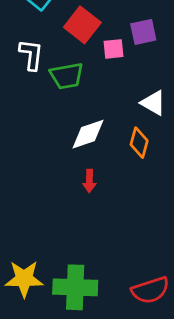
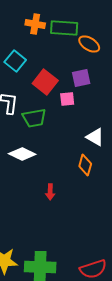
purple square: (143, 32) -> (81, 78), moved
white diamond: (88, 134) -> (22, 154), moved, turned 44

